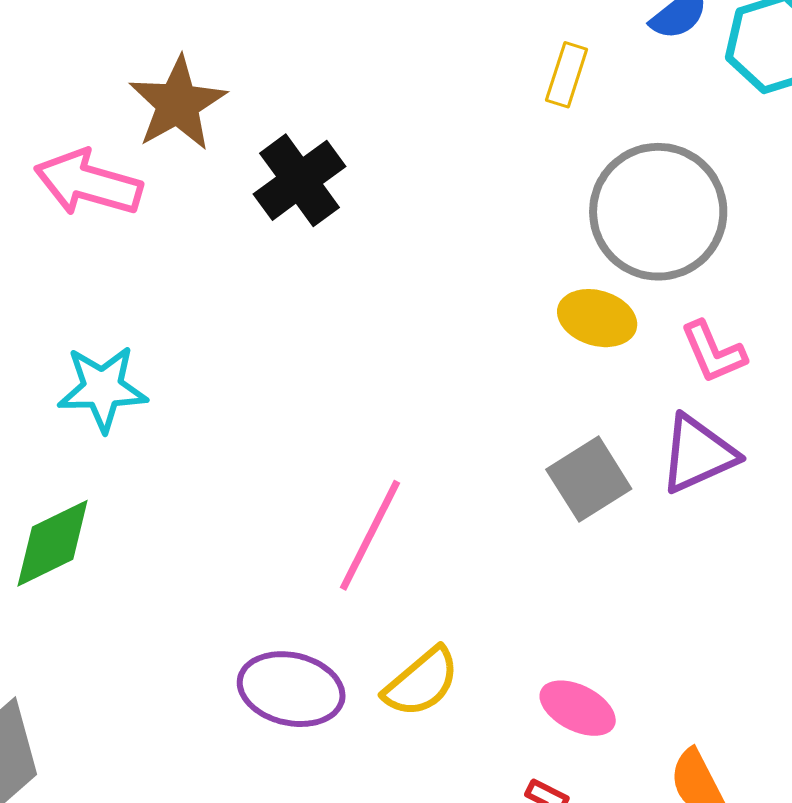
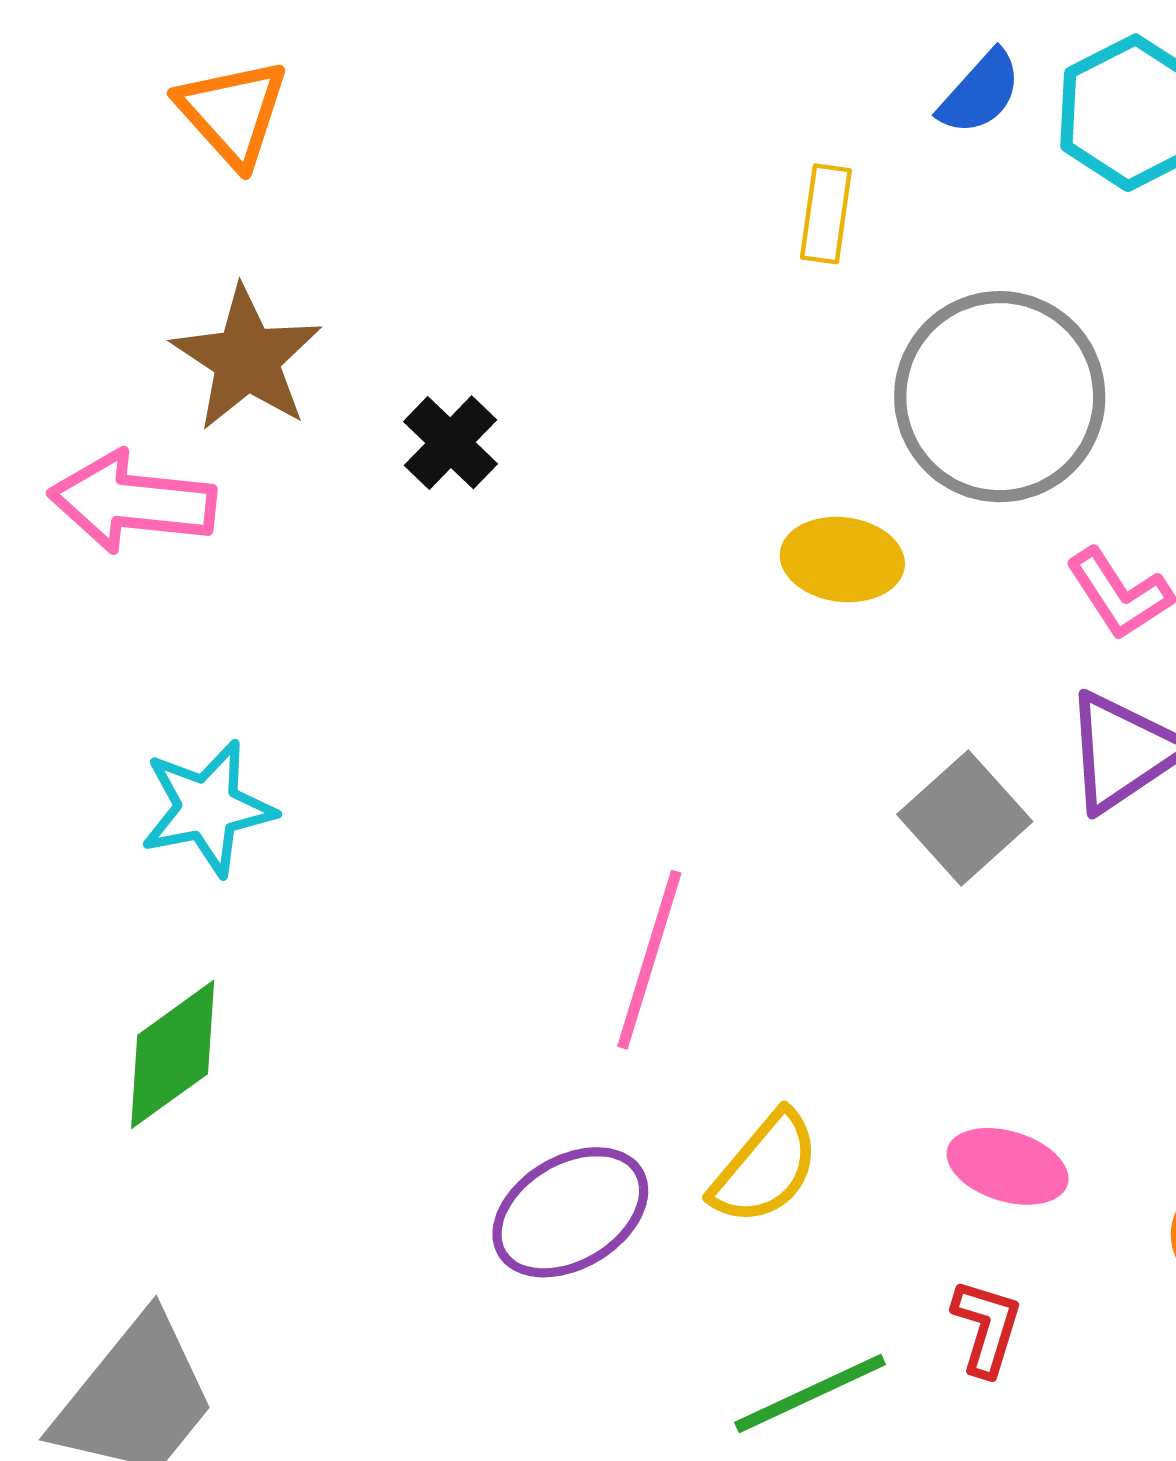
black cross: (300, 180) -> (451, 443), size x0.7
yellow ellipse: (597, 318) -> (842, 560), moved
purple ellipse: (291, 689) -> (570, 1212), turned -34

